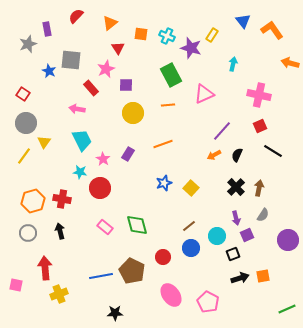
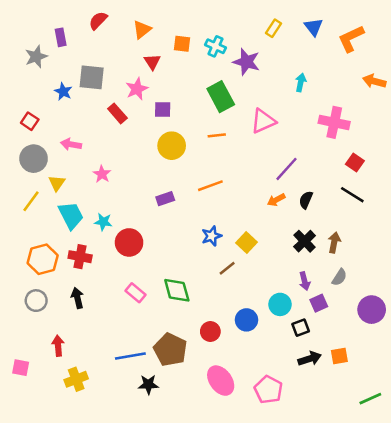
orange L-shape: (272, 30) -> (351, 39), turned -80
yellow rectangle: (212, 35) -> (274, 28), moved
pink arrow: (77, 109) -> (71, 144), moved
red square: (260, 126) -> (355, 162), moved, turned -32
cyan trapezoid: (82, 140) -> (71, 215), moved
purple rectangle: (128, 154) -> (165, 199), turned 40
pink star: (103, 159) -> (102, 174), moved
brown line: (189, 226) -> (227, 268), moved
red arrow: (45, 268) -> (58, 346), size x0.7
black star: (115, 313) -> (148, 384), moved

